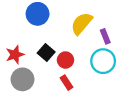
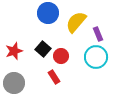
blue circle: (38, 14) -> (48, 13), moved
gray circle: (22, 79) -> (14, 83), moved
red rectangle: (67, 83) -> (54, 77), moved

